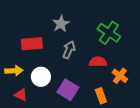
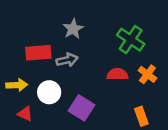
gray arrow: (69, 50) -> (67, 60), moved, turned 54
orange cross: (120, 76) -> (147, 74), moved
orange rectangle: (101, 96) -> (141, 116), moved

